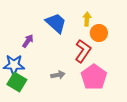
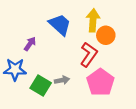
yellow arrow: (87, 19) -> (93, 20), size x1.5
green square: (17, 82) -> (41, 85), moved

